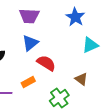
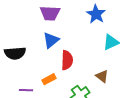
red semicircle: (46, 63) -> (67, 60), turned 60

